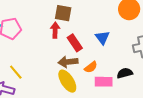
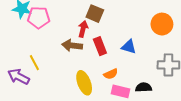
blue triangle: (102, 38) -> (129, 47), turned -49
brown arrow: (68, 62) -> (72, 45), moved

